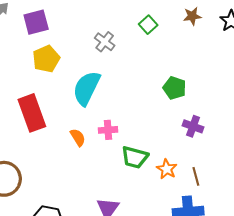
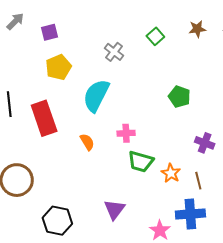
purple square: (36, 22) -> (49, 32), size x0.7
purple cross: (193, 126) -> (205, 143), moved
pink cross: (108, 130) -> (126, 133), moved

